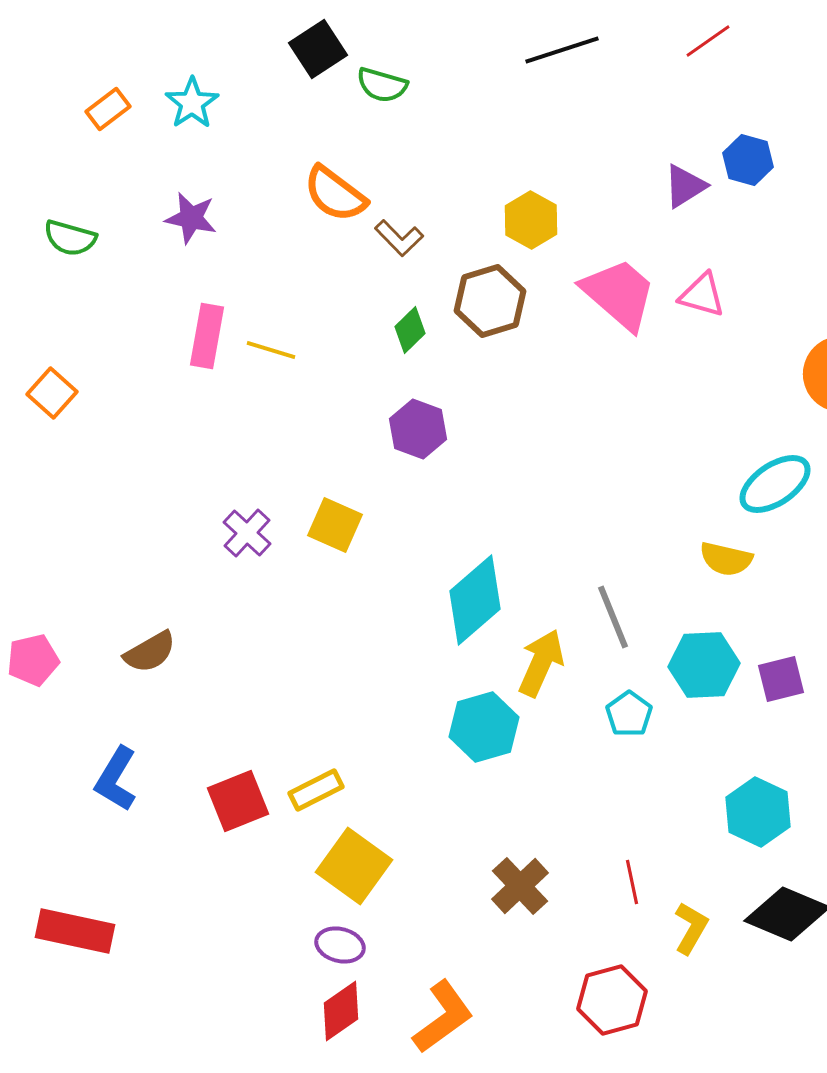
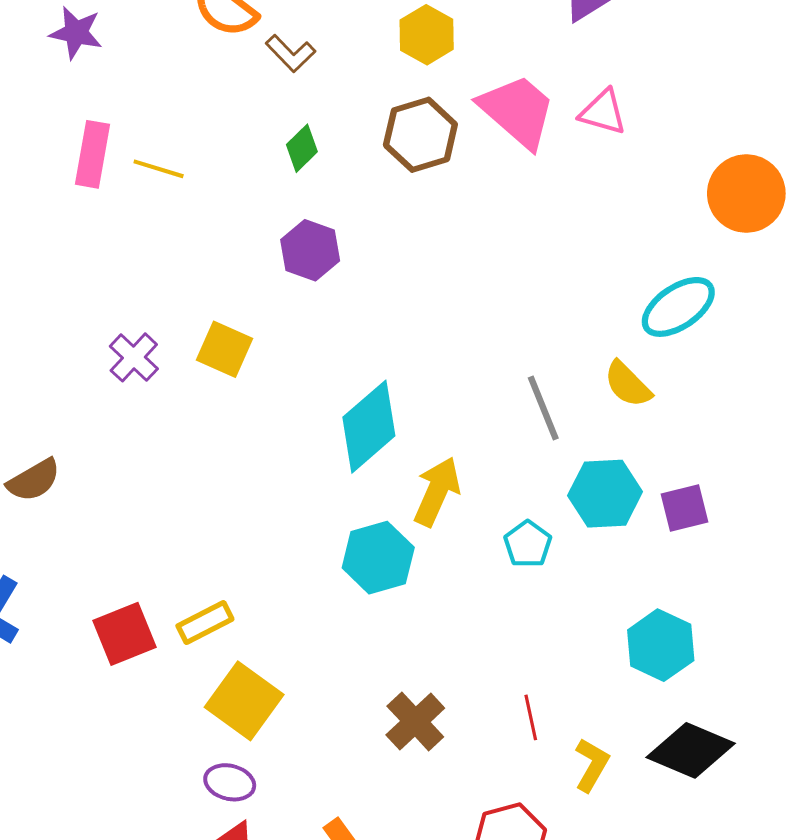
brown hexagon: (490, 301) -> (420, 135), moved
yellow semicircle: (726, 559) -> (628, 384), turned 32
gray line: (613, 617) -> (543, 408), moved

